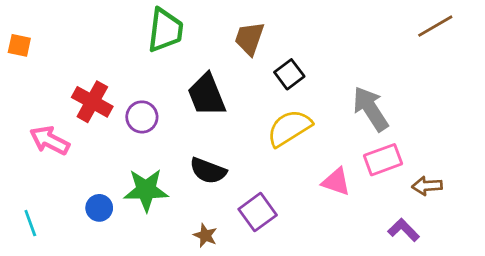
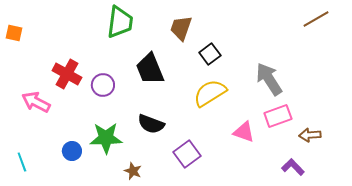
brown star: (205, 235) -> (133, 171), moved

